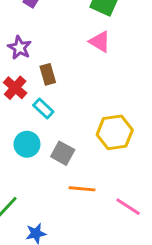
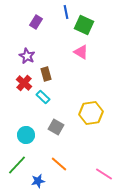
cyan circle: (27, 144) -> (26, 135), moved
orange line: (82, 189) -> (59, 164), moved, turned 36
pink line: (128, 207) -> (104, 174), moved

